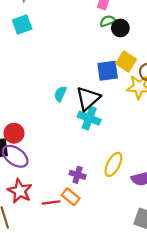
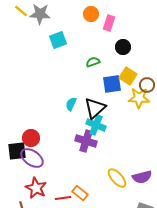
green semicircle: (108, 21) -> (93, 62), moved
cyan square: (22, 25) -> (58, 40), moved
yellow ellipse: (113, 164) -> (117, 178), moved, turned -70
purple cross: (78, 175) -> (86, 141), moved, size x1.5

